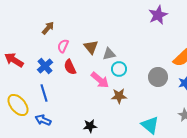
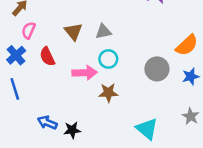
pink semicircle: (63, 46) -> (29, 30), moved
gray triangle: (109, 54) -> (103, 32), moved
pink arrow: (100, 80) -> (85, 73), turned -42
blue arrow: (43, 120) -> (47, 123), moved

